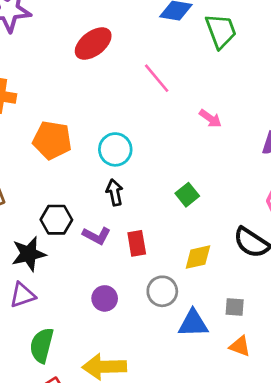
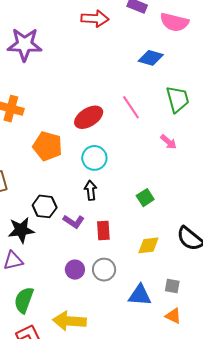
green trapezoid: (221, 31) -> (178, 99), moved
red ellipse: (93, 44) -> (89, 117), moved
gray circle: (162, 291) -> (104, 270), moved

